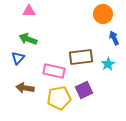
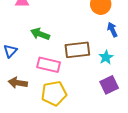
green arrow: (28, 39) -> (40, 34), moved
purple square: (84, 90) -> (109, 85), moved

